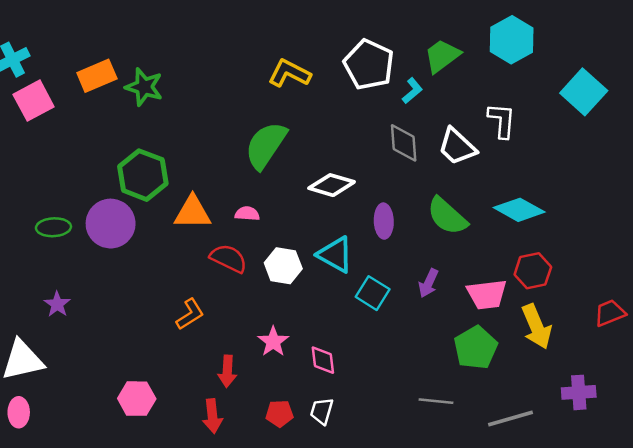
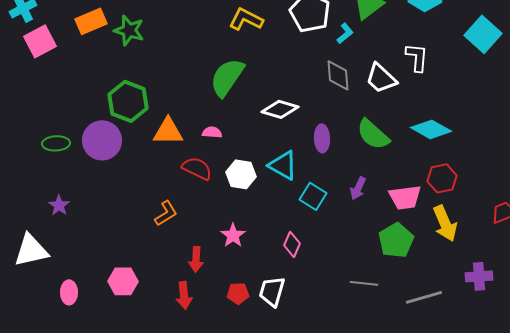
pink diamond: (323, 360) -> (292, 244), moved, turned 30
white trapezoid: (322, 411) -> (272, 291), size x1.4
pink ellipse: (19, 412) -> (69, 292), moved

